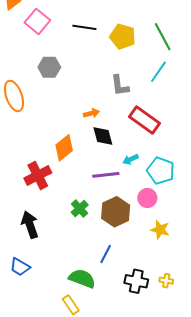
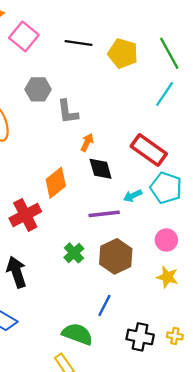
gray L-shape: (120, 86) -> (68, 112), moved
orange arrow: (91, 113) -> (87, 142), turned -49
cyan pentagon: (161, 171) -> (166, 188), moved
pink circle: (147, 198) -> (166, 240), moved

